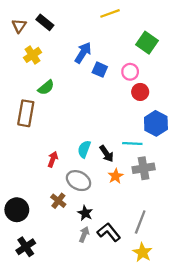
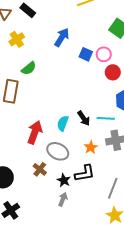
blue square: (100, 70) -> (86, 54), moved
black arrow: (107, 154) -> (84, 118), moved
red arrow: (53, 159) -> (35, 132), size x1.6
black L-shape: (109, 232) -> (85, 173), moved, turned 120

